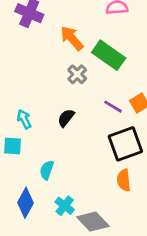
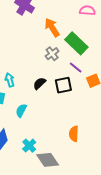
purple line: (113, 107) -> (76, 68), moved
black square: (125, 144) -> (63, 85), moved, size x0.7
cyan semicircle: (47, 170) -> (21, 110), moved

